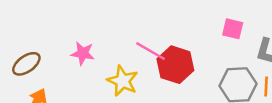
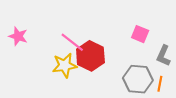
yellow star: (123, 81) -> (65, 65), moved, turned 30

